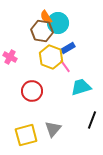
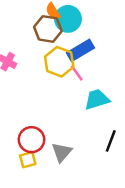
blue rectangle: (68, 48) -> (81, 50), size x1.5
red circle: (32, 91) -> (31, 140), moved
yellow square: (26, 135) -> (28, 160), size x0.6

